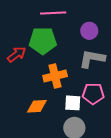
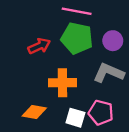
green pentagon: (43, 41) -> (77, 38), moved
red arrow: (17, 54) -> (39, 46), moved

